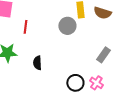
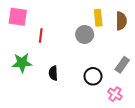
brown semicircle: (102, 13) -> (121, 21), turned -108
black circle: (75, 83) -> (93, 76), moved

